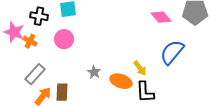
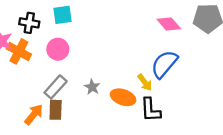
orange cross: (30, 41) -> (19, 51), size x1.5
blue semicircle: (172, 52) -> (164, 64), moved
gray rectangle: (35, 74) -> (56, 87), moved

